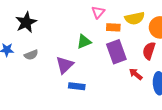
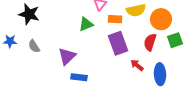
black star: (26, 22) -> (29, 14), turned -30
green triangle: (84, 42) -> (86, 24), moved
gray semicircle: (31, 55) -> (34, 46), turned 80

